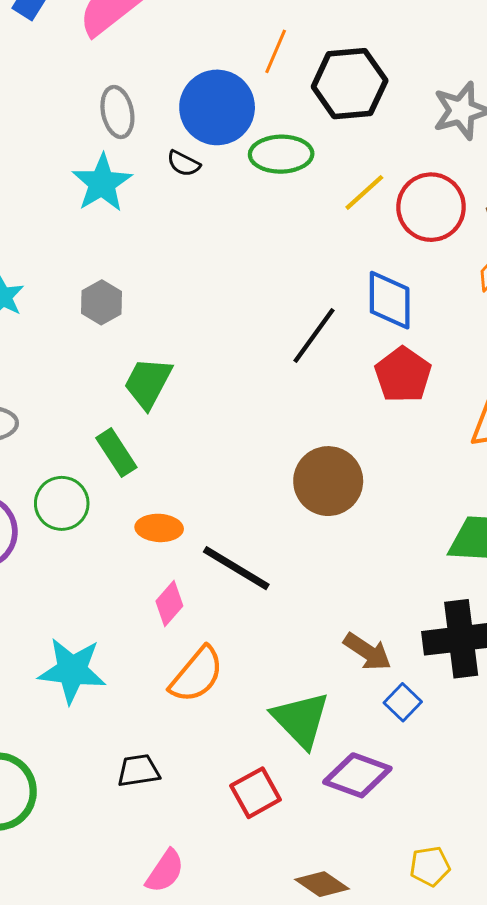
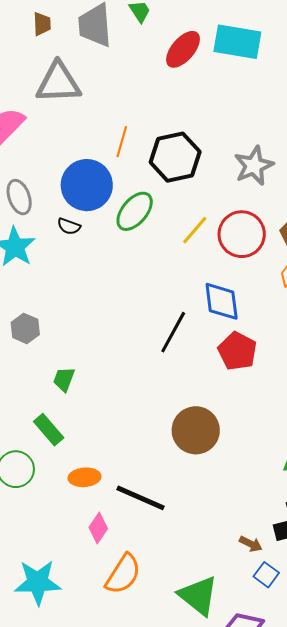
green ellipse: (281, 154) -> (135, 211), turned -42
green trapezoid: (148, 383) -> (64, 379), size x0.7
brown arrow: (367, 652) -> (251, 544), moved, size x0.7

